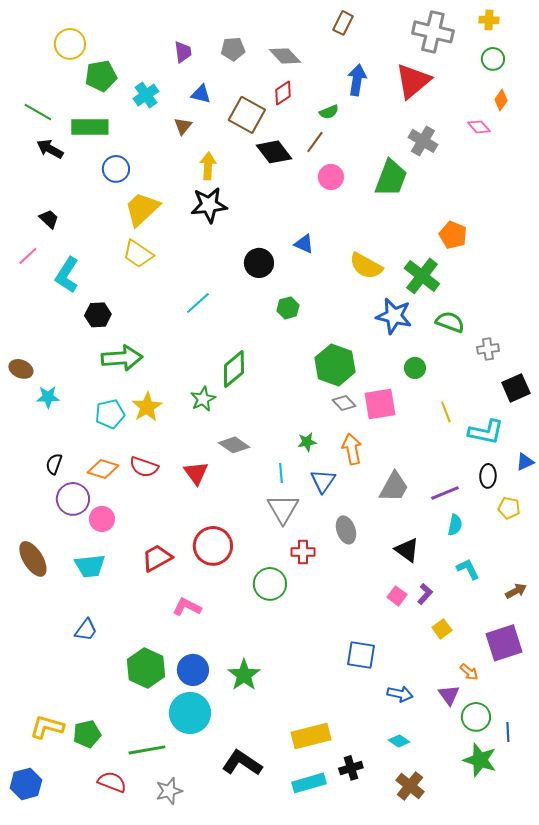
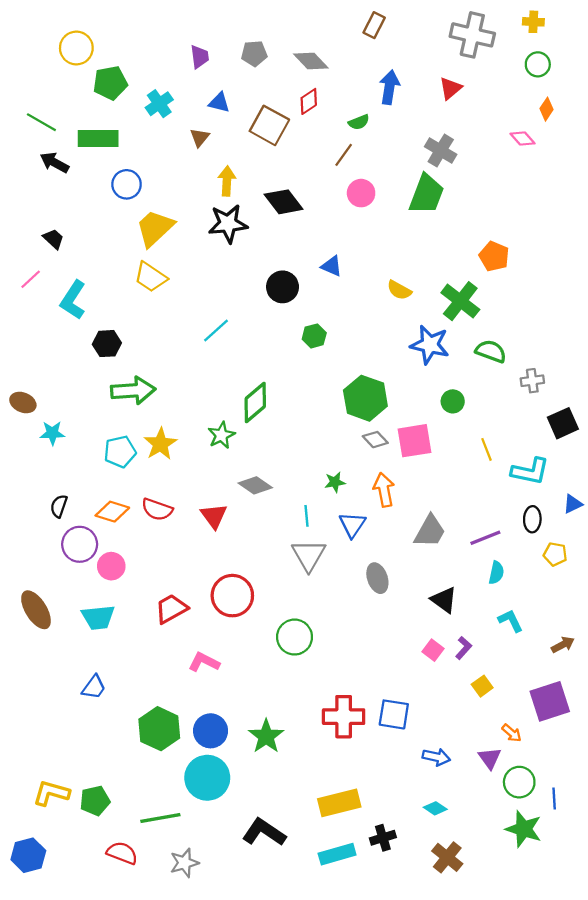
red triangle: (413, 81) -> (450, 88), size x0.6
gray cross: (423, 141) -> (441, 151), moved
black diamond: (274, 152) -> (284, 202), moved
yellow semicircle: (366, 266) -> (399, 290), size x0.7
red cross: (303, 552) -> (344, 717), moved, size x1.6

